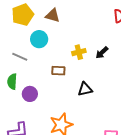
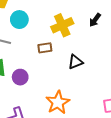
yellow cross: (79, 52) -> (62, 25), size x1.5
black arrow: (102, 53) -> (95, 20), moved

